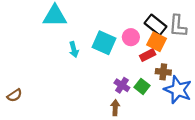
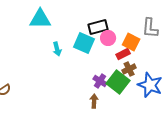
black rectangle: (155, 25) -> (98, 27), moved, turned -54
brown cross: (163, 72) -> (129, 69), moved, turned -32
green square: (142, 86) -> (118, 82), size x1.6

